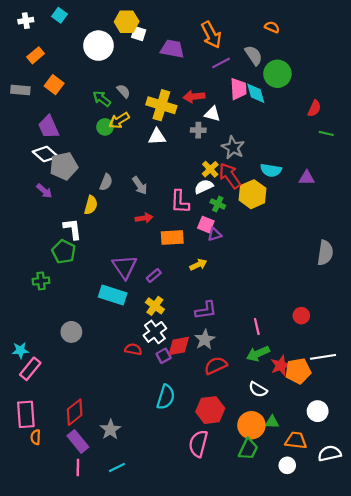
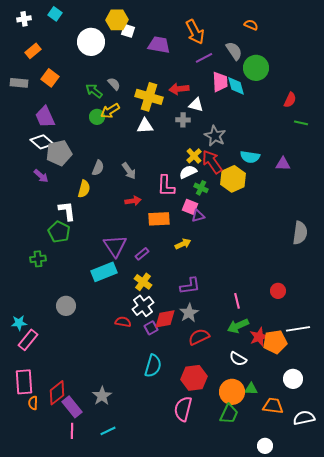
cyan rectangle: (113, 295) -> (104, 272), turned -40
red diamond: (75, 412) -> (57, 393), moved
white circle: (287, 465) -> (265, 446), moved

